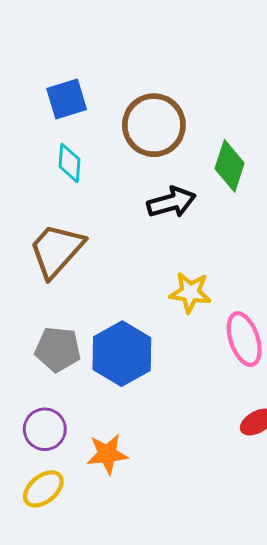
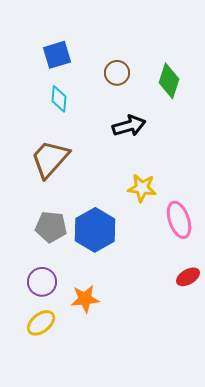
brown circle: (154, 125) -> (117, 73), size x0.6
green diamond: (230, 166) -> (169, 81), moved

